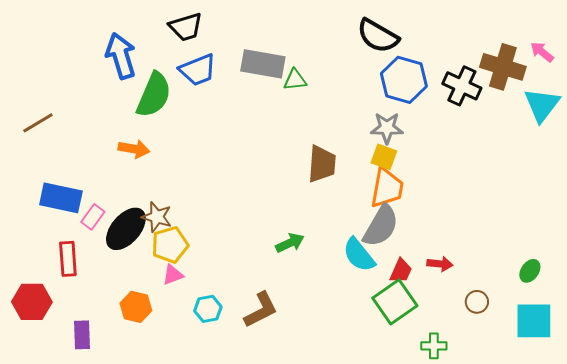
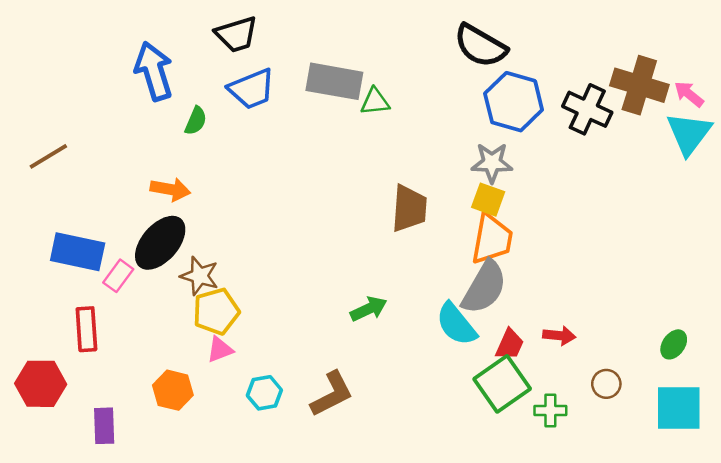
pink arrow: (542, 52) -> (689, 94), moved
green semicircle: (154, 95) -> (196, 121), size x0.5
black ellipse: (126, 229) -> (160, 243), moved
green cross: (434, 346) -> (550, 411), moved

